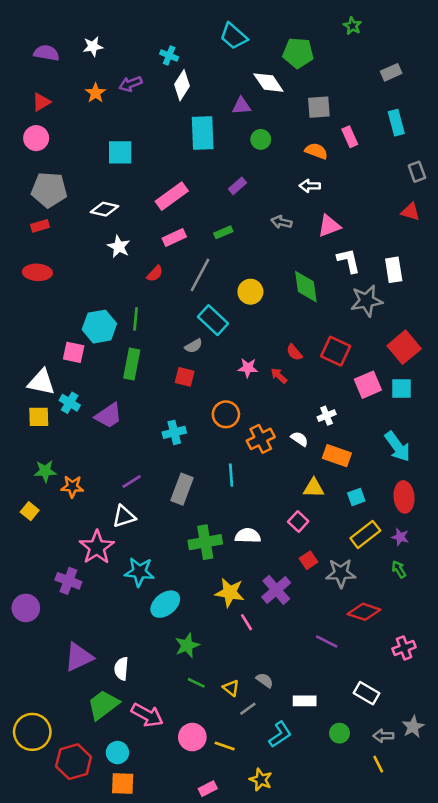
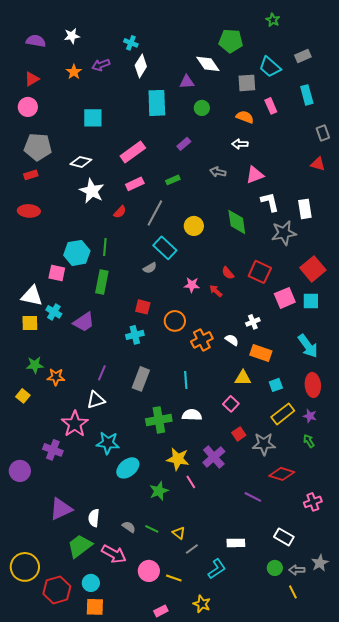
cyan trapezoid: (234, 36) -> (270, 67), moved
white star: (119, 247) -> (92, 191), size x1.4
red square: (185, 377) -> (143, 307), moved
cyan line: (231, 475) -> (186, 380), moved
purple line: (132, 481) -> (102, 373), turned -35
green star: (187, 645) -> (159, 491), moved
gray semicircle: (265, 680) -> (129, 527), moved
green circle: (339, 733) -> (275, 568), moved

